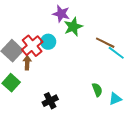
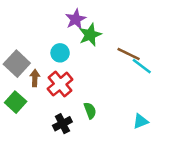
purple star: (61, 14) -> (76, 19), turned 30
red cross: (32, 46) -> (60, 84), moved
green semicircle: (97, 90) -> (90, 110), moved

